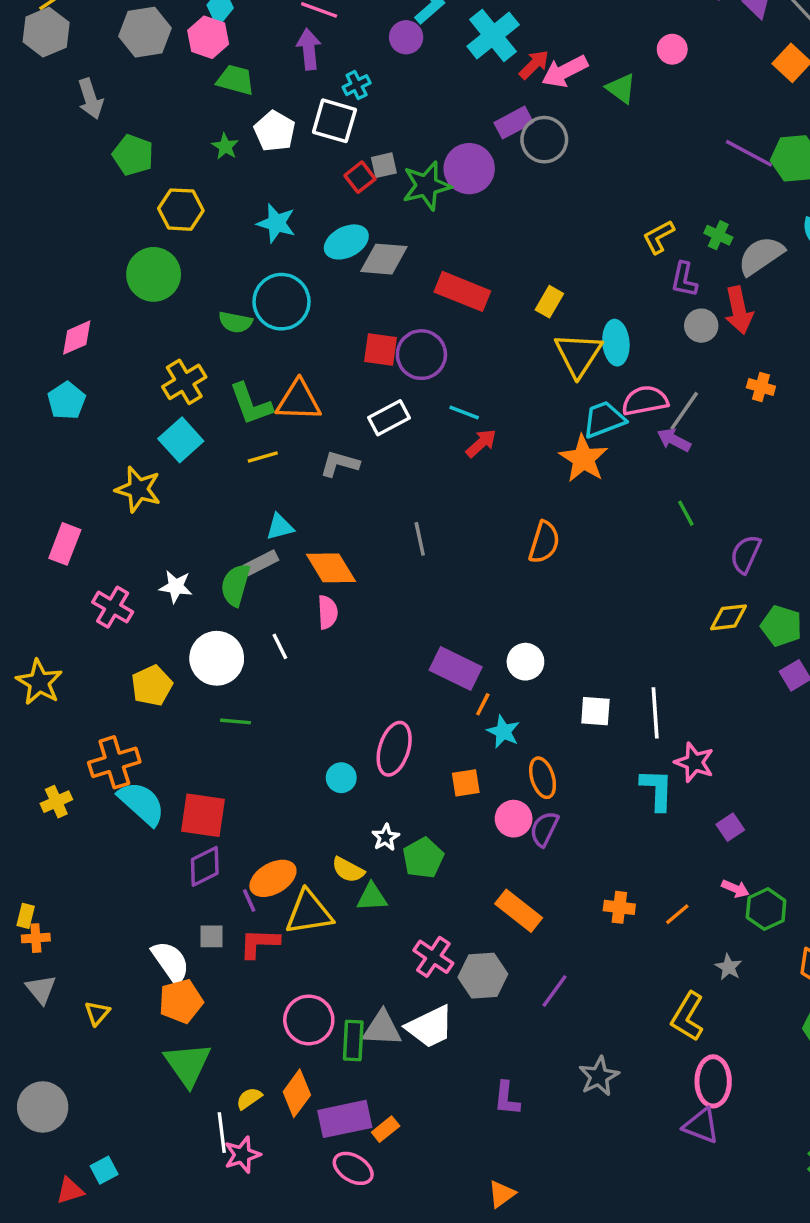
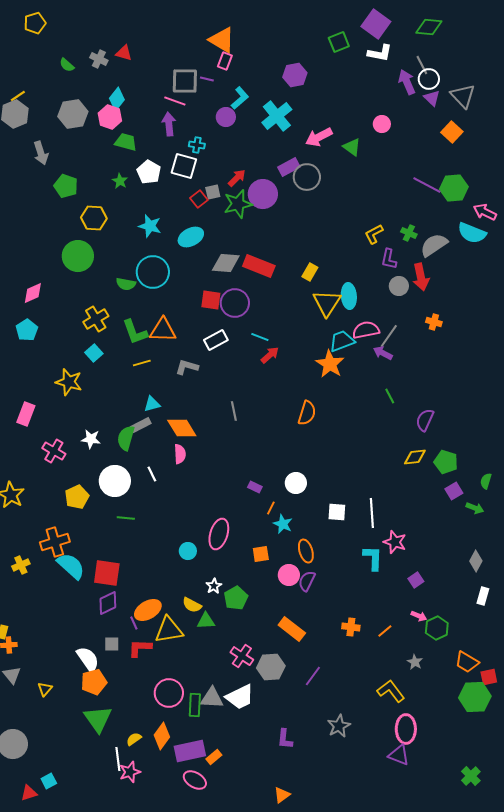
red arrow: (534, 65) -> (237, 178), moved
cyan cross: (357, 85) -> (197, 145), turned 35
gray diamond: (384, 259) -> (226, 263), moved
cyan square: (181, 440) -> (94, 353), size x0.7
purple rectangle: (456, 669) -> (255, 487), size x0.5
yellow L-shape: (688, 1017) -> (391, 691), turned 112

